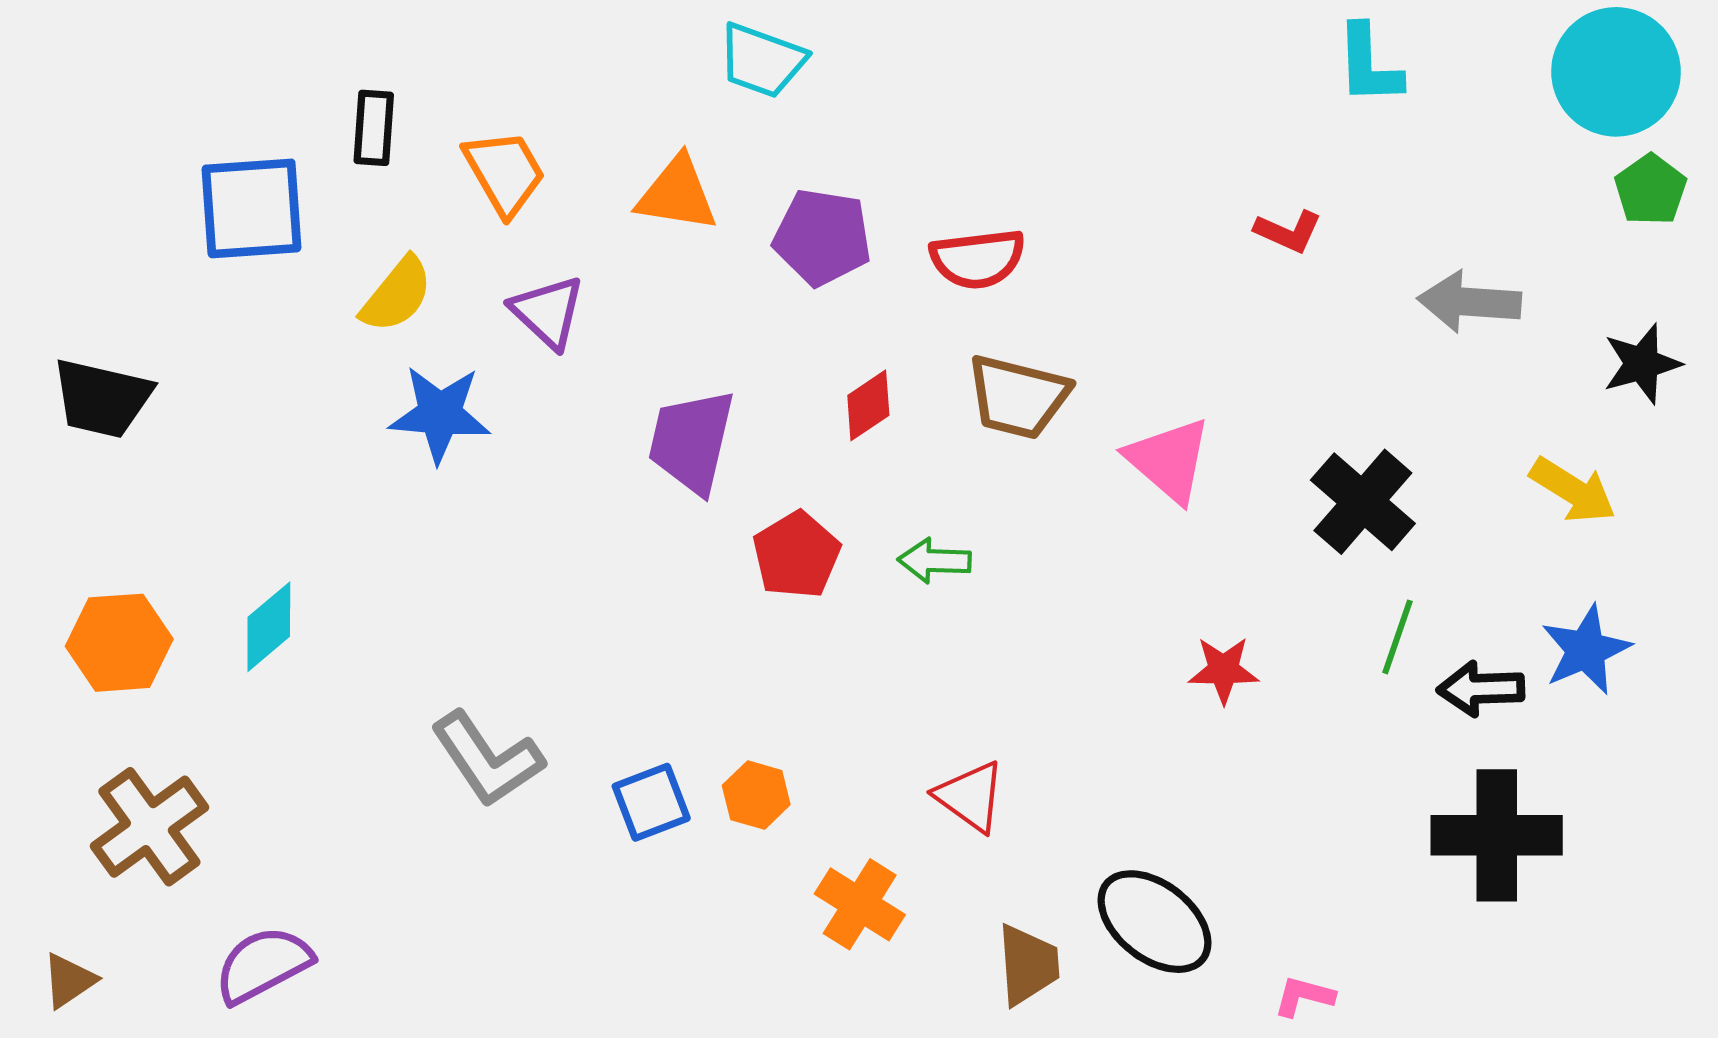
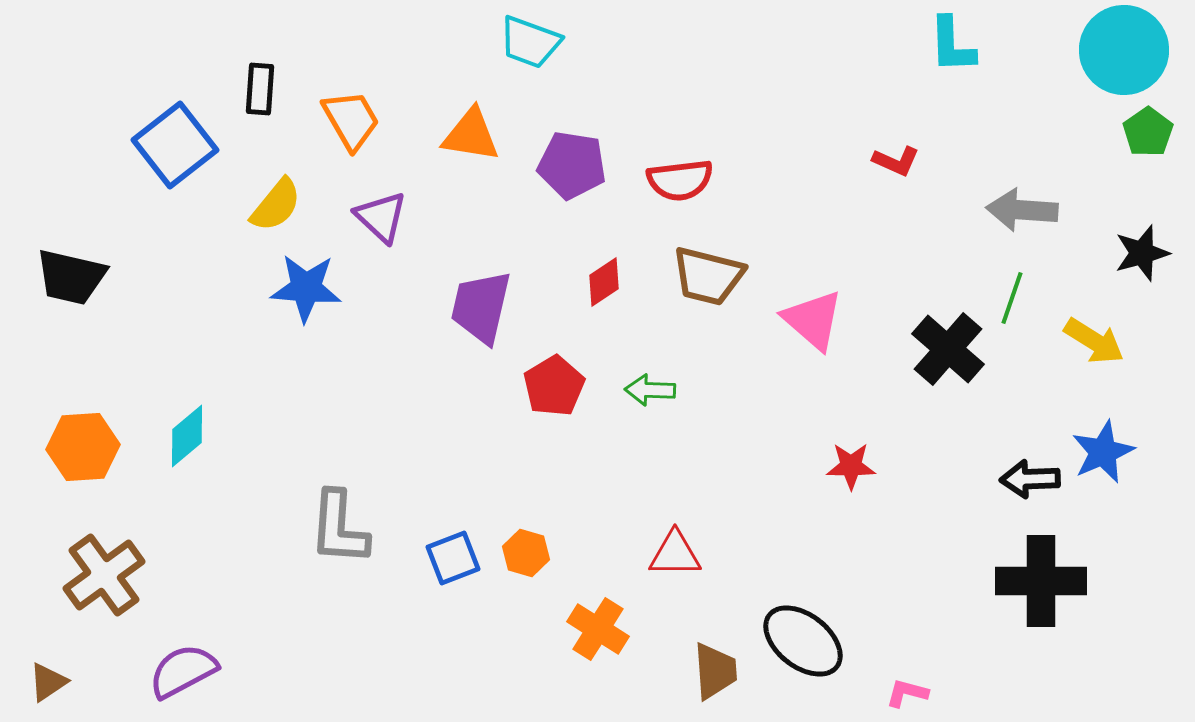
blue square: (252, 208) -> (175, 145), turned -34
green line: (1397, 637) -> (1012, 298), moved
gray L-shape: (487, 759) -> (339, 528), turned 38
red triangle: (970, 796) -> (675, 554), turned -36

